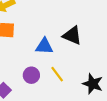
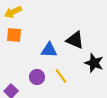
black star: (93, 84) -> (94, 63), moved

